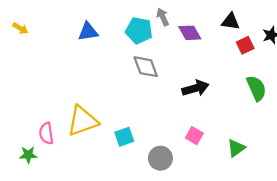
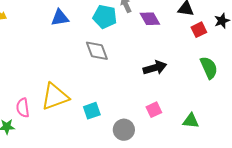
gray diamond: (146, 67) -> (97, 51), moved
pink square: (194, 136) -> (154, 110), turned 35
green triangle: (236, 148) -> (191, 121), turned 42

